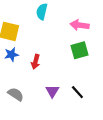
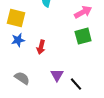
pink arrow: (79, 25) -> (83, 12), turned 144
black line: (77, 92) -> (76, 84), moved

